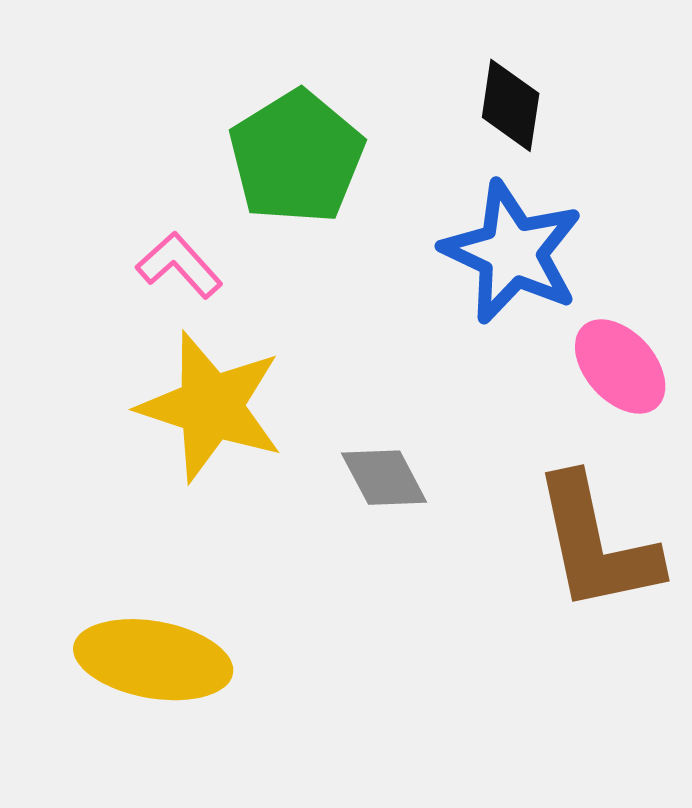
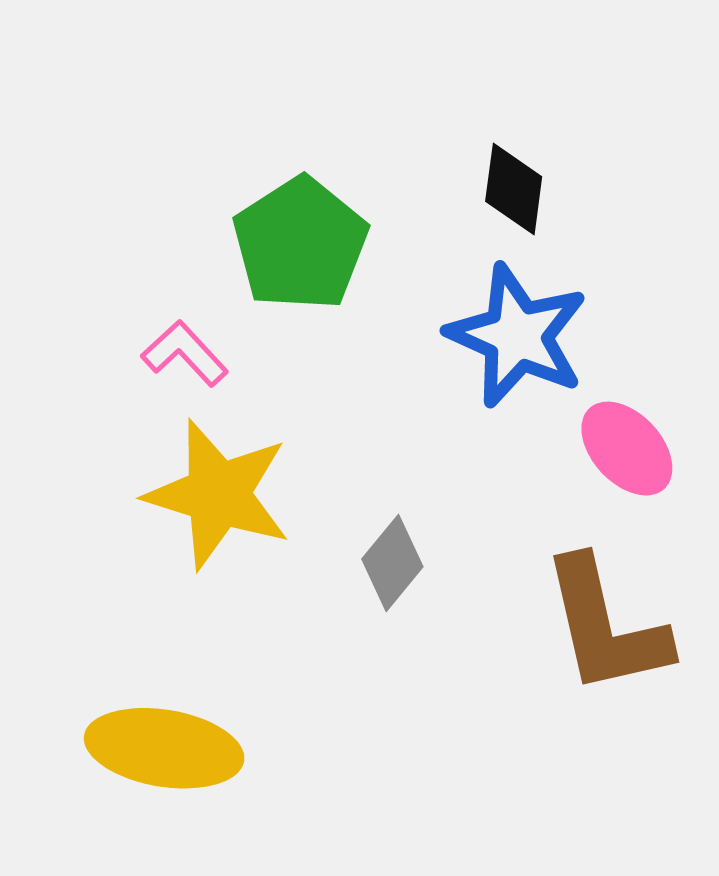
gray diamond: (384, 478) -> (392, 563), turned 68

